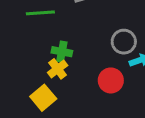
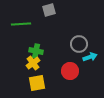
yellow square: (43, 98) -> (37, 83), moved, turned 30

